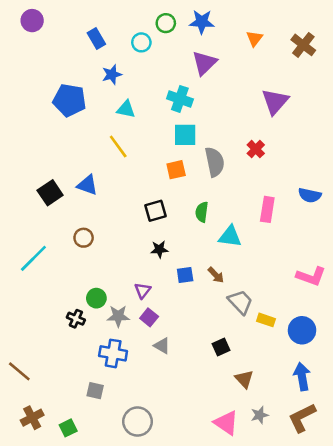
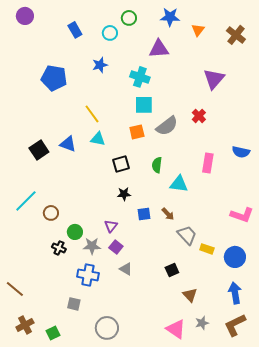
blue star: (202, 22) -> (170, 17), moved
purple triangle: (204, 63) -> (159, 49), turned 40
blue star: (112, 75) -> (100, 65), moved
cyan triangle: (126, 109) -> (98, 139), moved
gray semicircle: (215, 162) -> (167, 126), turned 65
brown circle: (84, 238) -> (51, 213), moved

